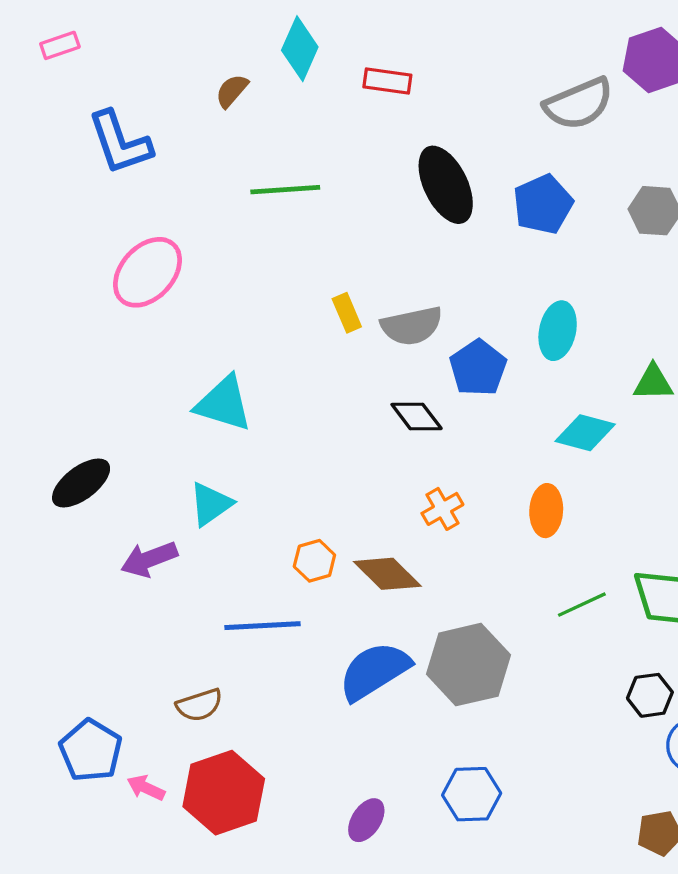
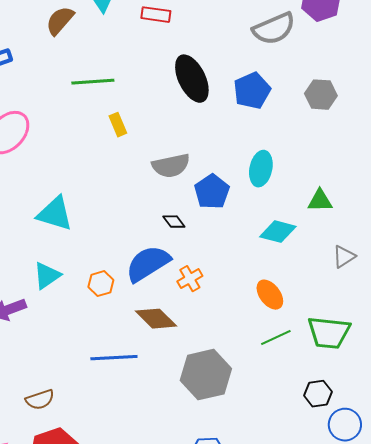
brown semicircle: (232, 91) -> (60, 21), size x1.4
yellow rectangle: (347, 313) -> (118, 125), moved
black diamond: (417, 417) -> (174, 222), size x0.7
orange ellipse: (546, 511) -> (270, 295), moved, turned -40
orange hexagon: (314, 561) -> (101, 284), moved
blue line: (263, 626) -> (114, 358), moved
blue semicircle: (374, 671) -> (148, 264), moved

